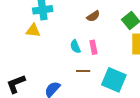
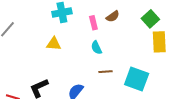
yellow triangle: (33, 31) -> (54, 44), moved
pink rectangle: (93, 47) -> (93, 23), moved

